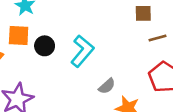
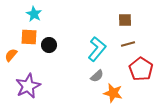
brown line: (158, 38) -> (128, 44), moved
cyan L-shape: (82, 51) -> (97, 49), moved

